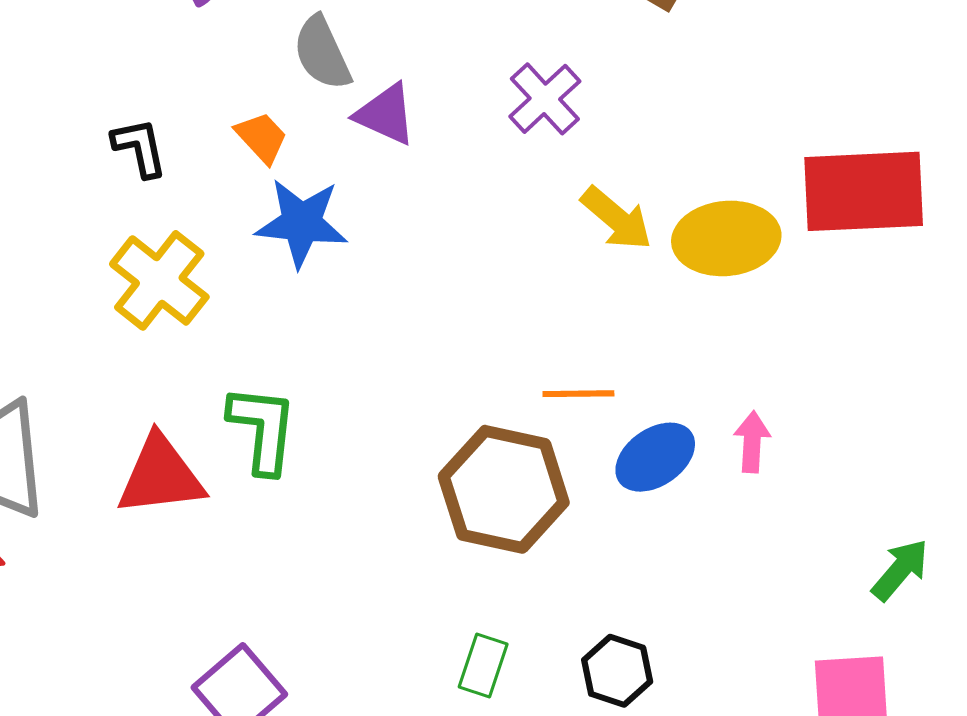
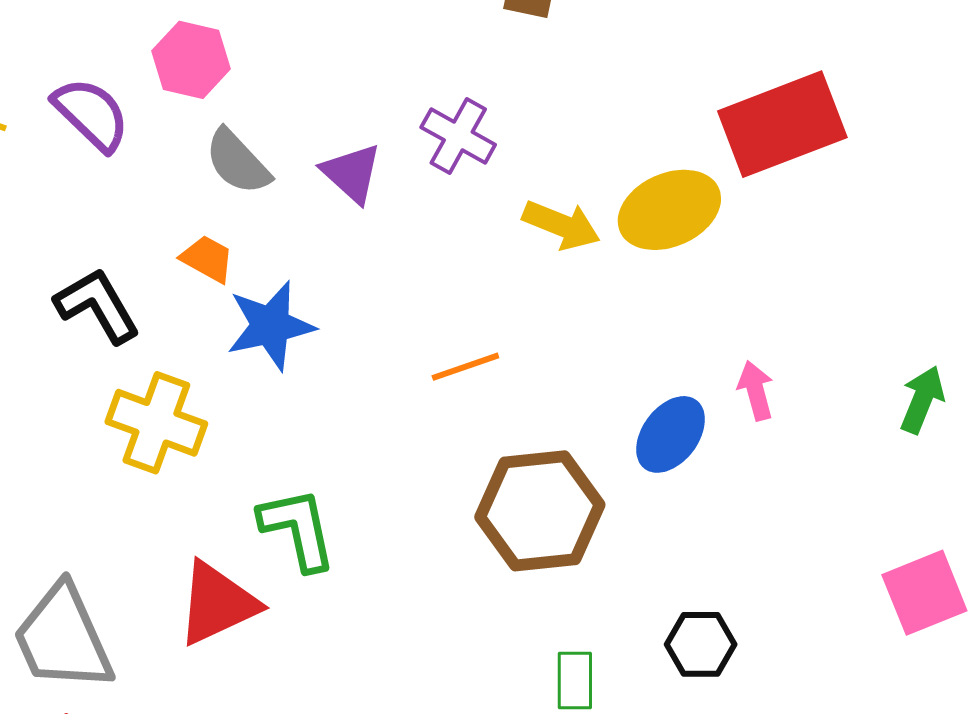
purple triangle: (386, 114) -> (352, 173), moved, turned 36
black L-shape: (140, 148) -> (97, 306), size x1.4
orange line: (578, 394) -> (465, 367), moved
green arrow: (900, 570) -> (922, 400), moved

